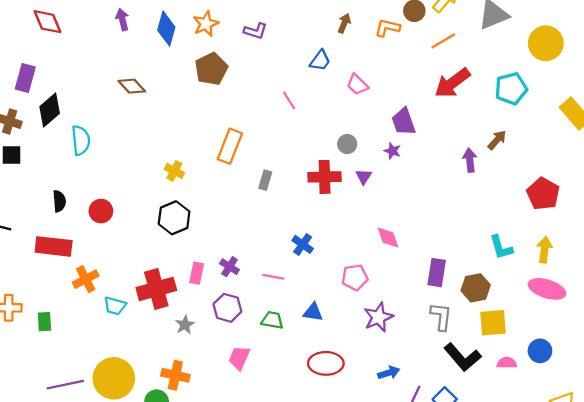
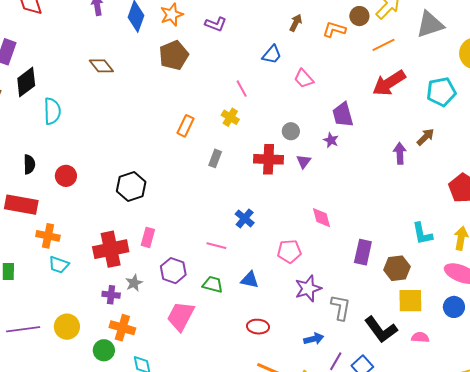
orange rectangle: (230, 146) -> (186, 126), size x0.7
yellow cross: (174, 171) -> (230, 117), moved
purple cross: (229, 267) -> (111, 295), moved, turned -30
orange cross: (86, 279) -> (48, 236), turned 35
cyan trapezoid: (115, 306) -> (59, 265), moved
gray L-shape: (441, 316) -> (341, 307), moved
blue circle: (540, 351) -> (454, 307), moved
pink trapezoid: (239, 358) -> (181, 316), size x1.4
red ellipse: (326, 363) -> (258, 327), size x0.7
yellow circle: (114, 378) -> (67, 327), size x0.7

